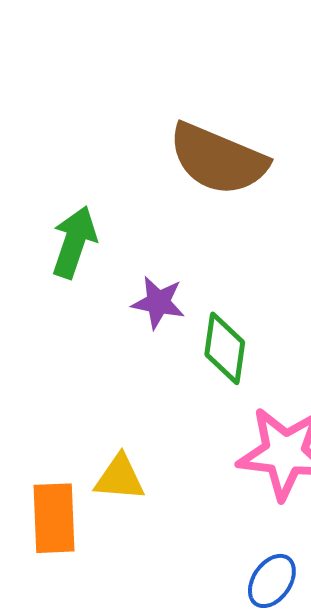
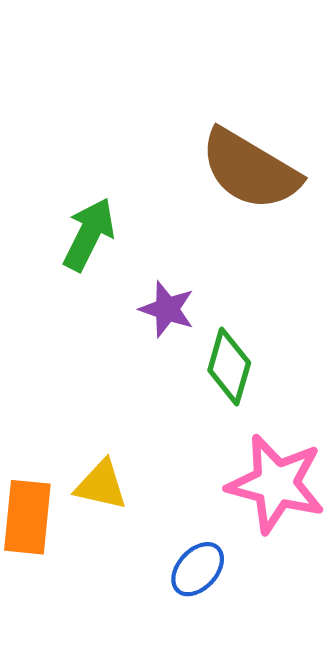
blue ellipse: (272, 581) -> (198, 569), moved

